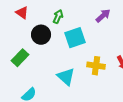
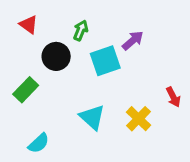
purple arrow: (103, 16) -> (133, 41), moved
yellow cross: (96, 66) -> (139, 119), moved, turned 36

